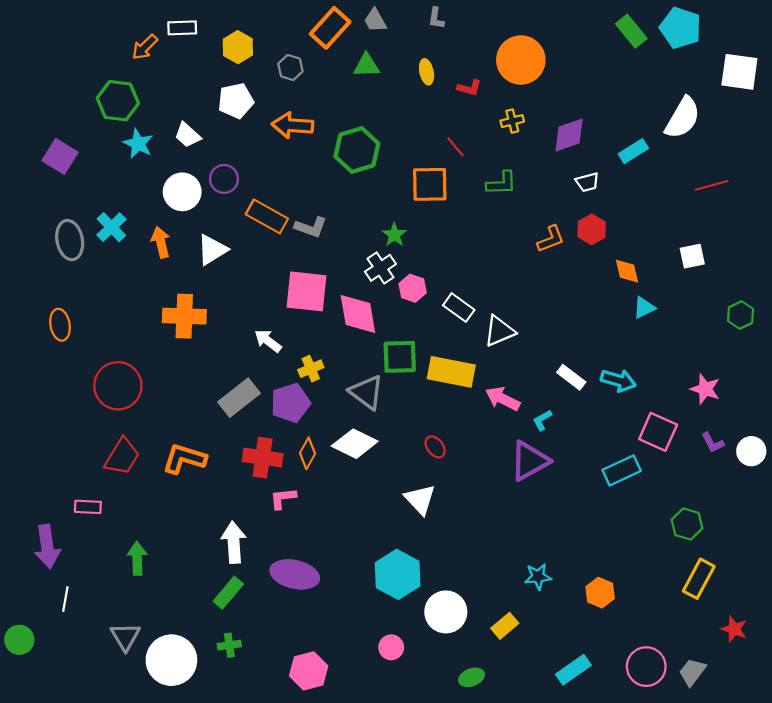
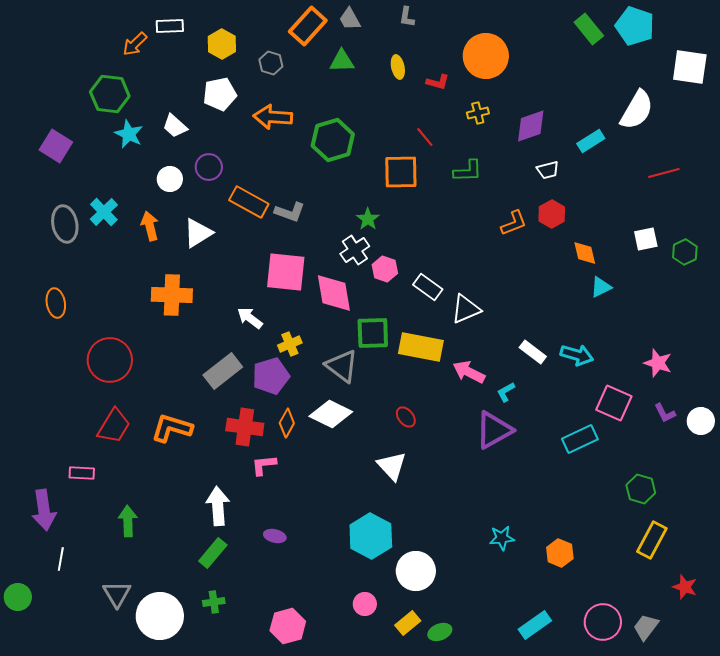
white circle: (182, 192) -> (170, 179), size x0.7
green hexagon: (741, 315) -> (685, 252), moved
purple ellipse: (295, 574) -> (275, 536), size x0.5
yellow rectangle: (505, 626) -> (408, 623), moved

